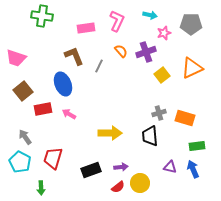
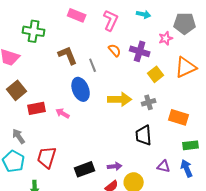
green cross: (42, 16) -> (34, 31), moved
pink rectangle: (86, 28) -> (77, 15), moved, turned 30
pink star: (164, 33) -> (166, 38), moved
purple cross: (146, 52) -> (140, 51), turned 36
gray line: (99, 66) -> (93, 65), turned -48
blue ellipse: (63, 84) -> (81, 89), moved
gray cross: (159, 113) -> (149, 102), moved
yellow arrow: (110, 133) -> (120, 99), moved

